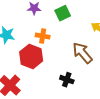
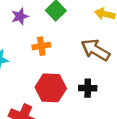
red hexagon: (31, 56) -> (51, 88), moved

